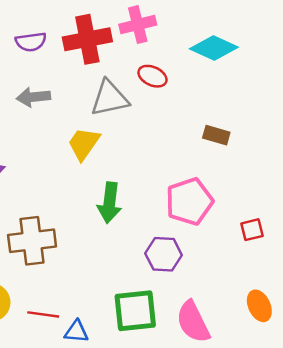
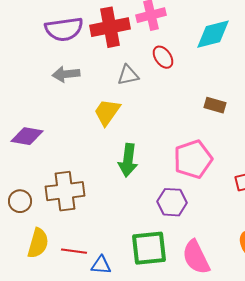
purple semicircle: (31, 42) -> (64, 29), size x1.5
cyan diamond: (214, 48) -> (213, 34), turned -39
red ellipse: (152, 76) -> (163, 57), turned 30
gray triangle: (109, 98) -> (128, 75), size x0.7

